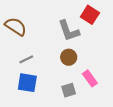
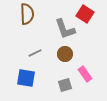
brown semicircle: (16, 26) -> (27, 14), moved, turned 55
gray line: (26, 59) -> (35, 53), moved

